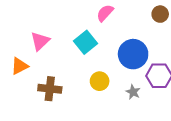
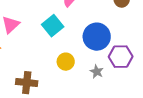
brown cross: (50, 89) -> (27, 83), moved

